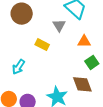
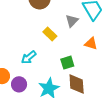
green square: (92, 62) -> (67, 63), moved
cyan arrow: (19, 67) -> (29, 57), moved

